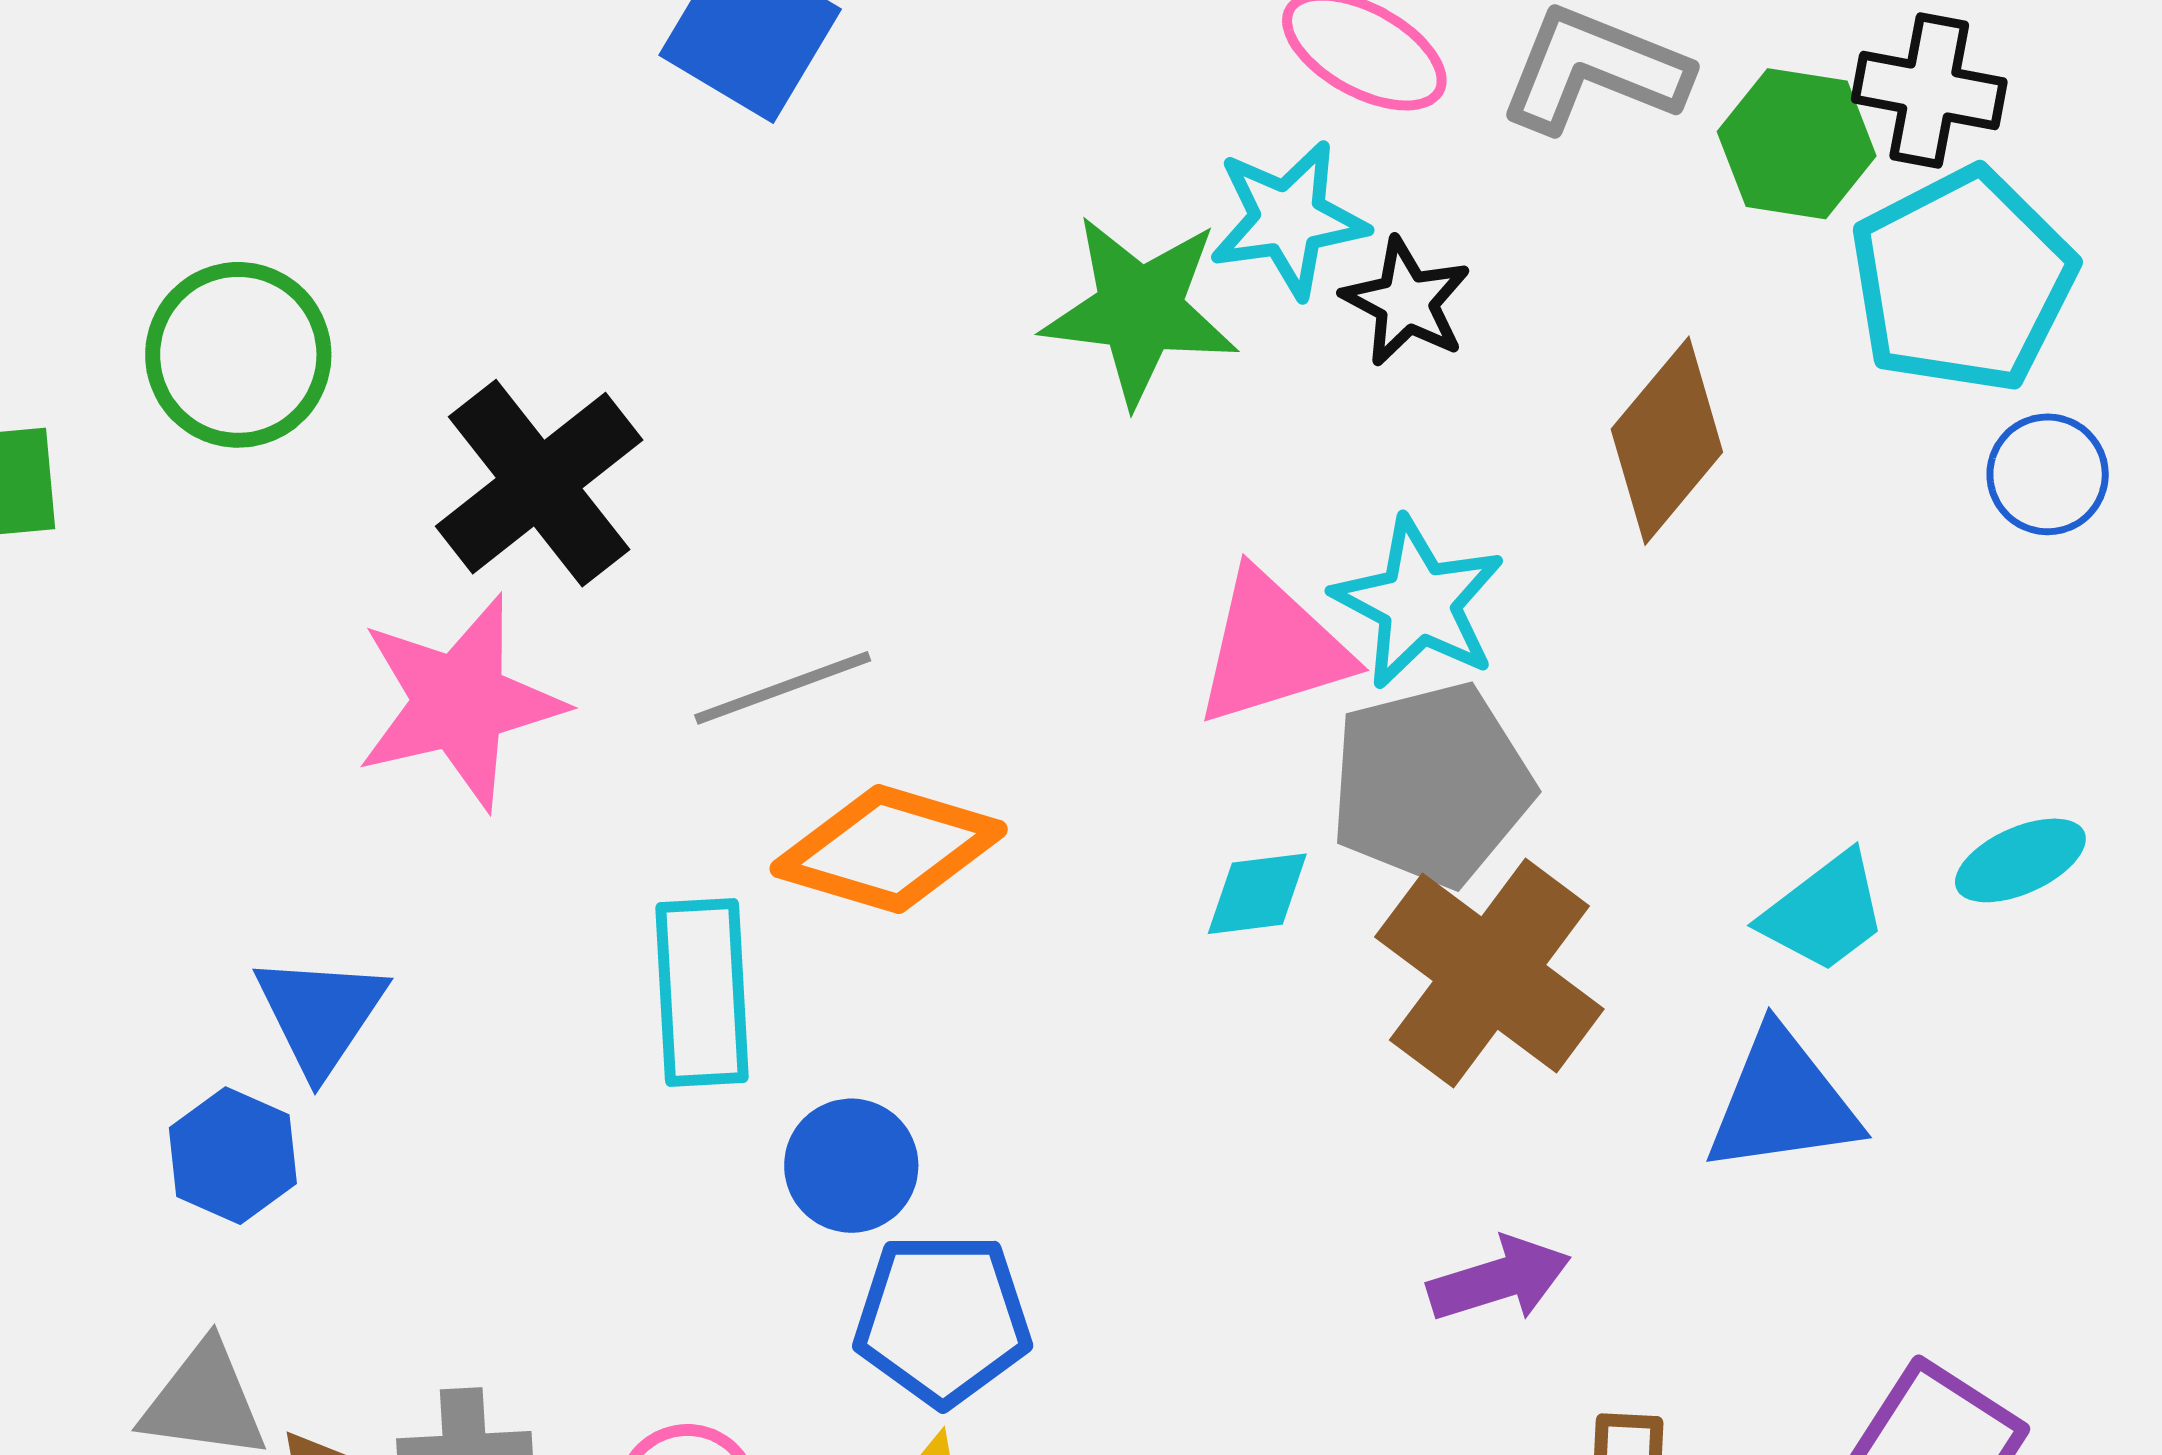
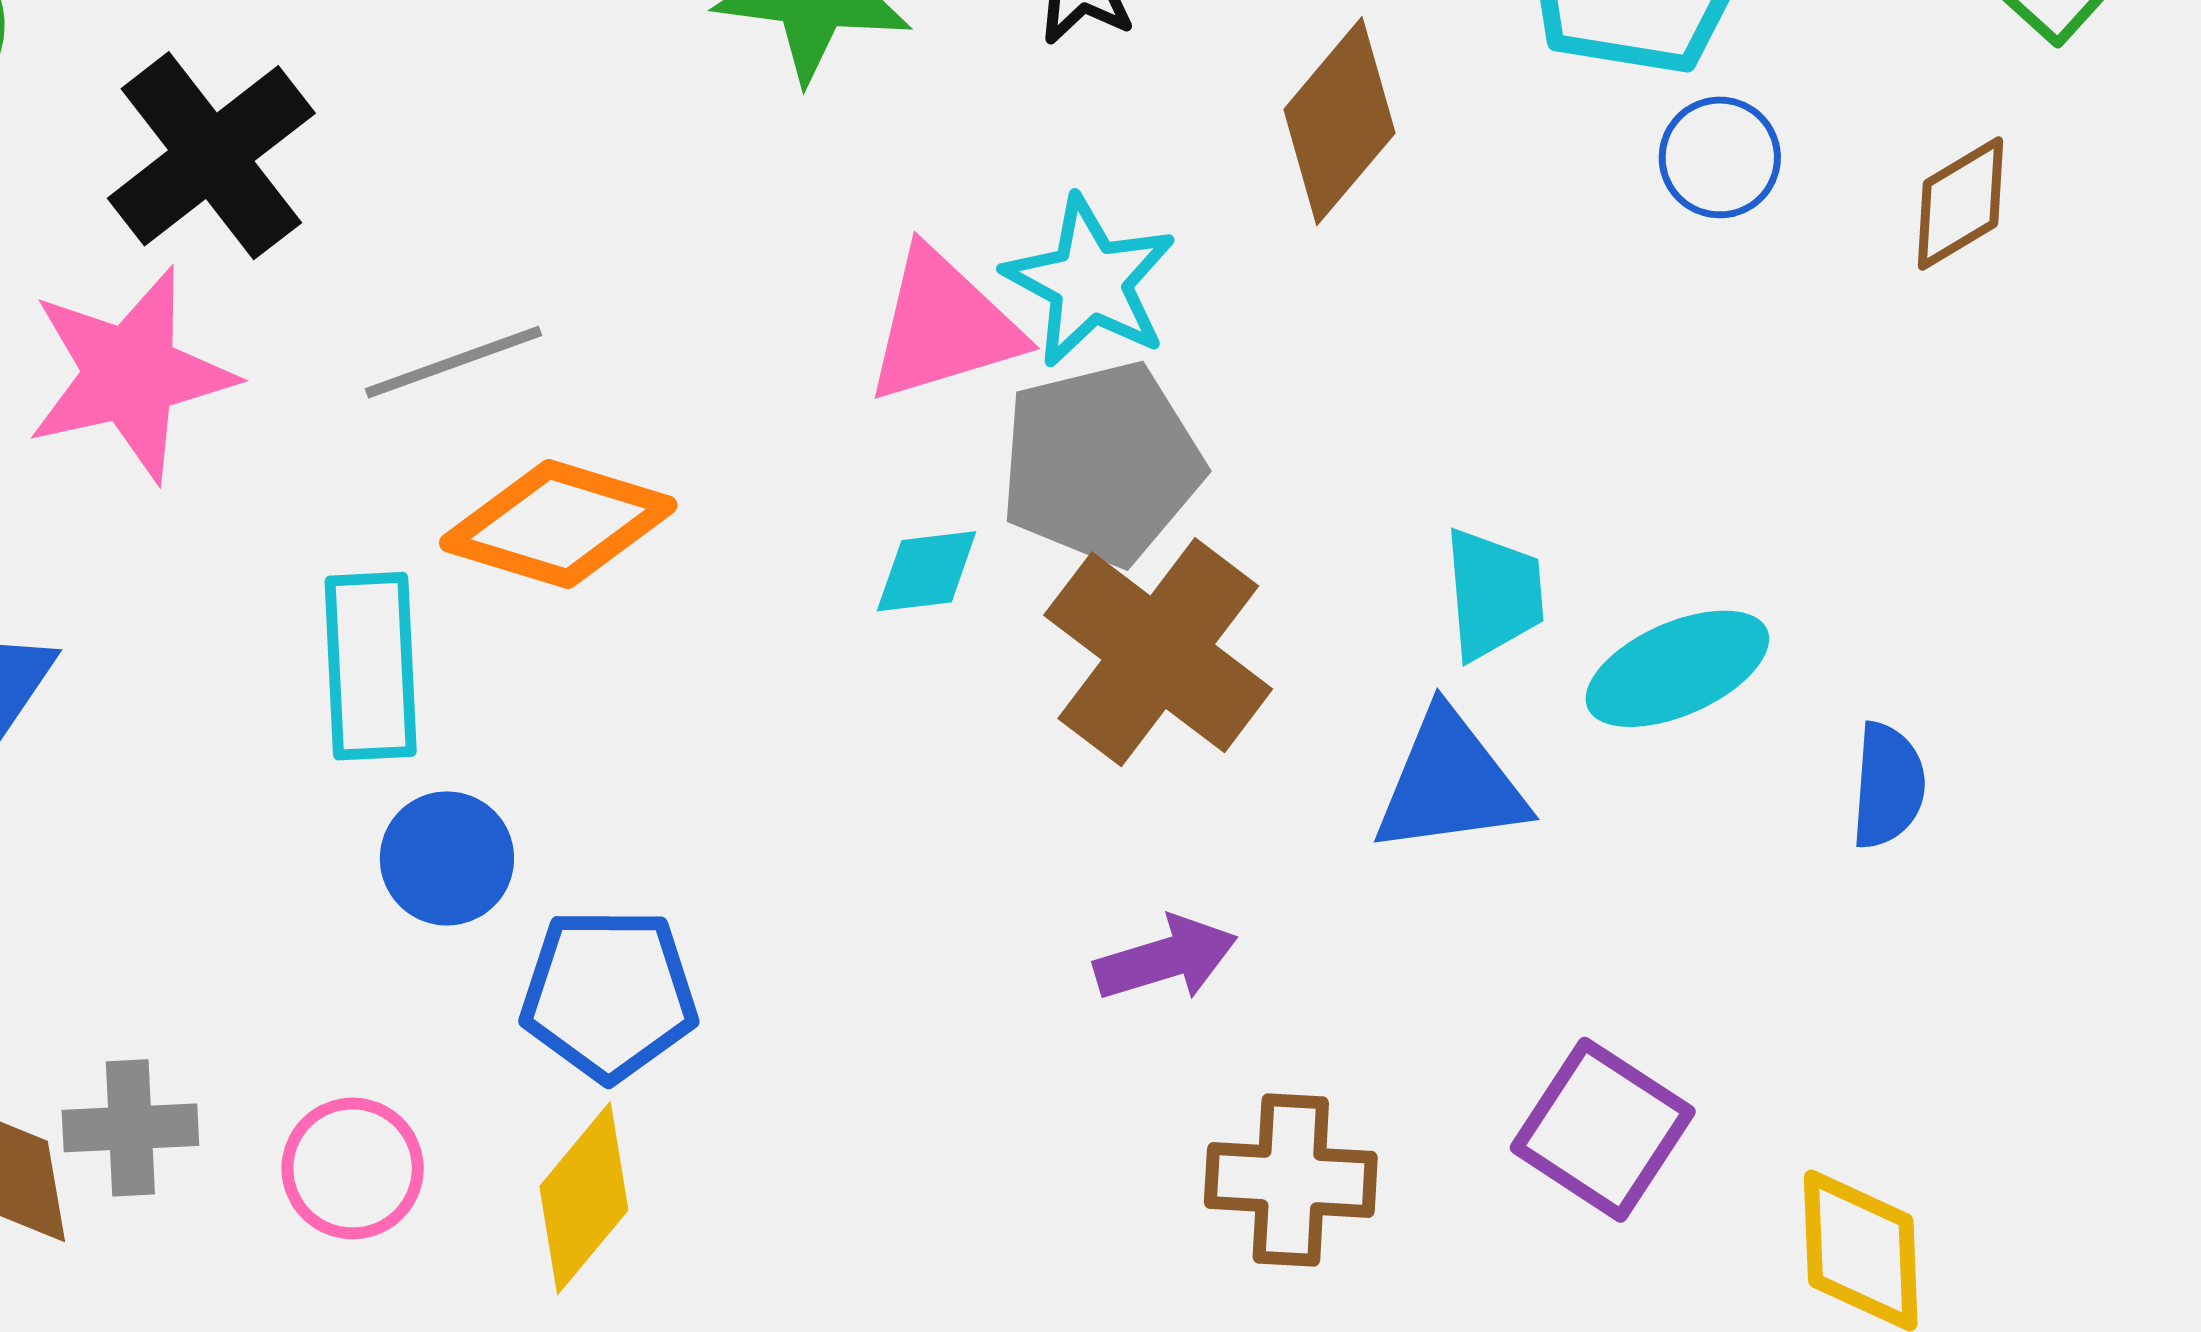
cyan ellipse: (2020, 860) -> (1677, 669), moved, size x1.4
cyan trapezoid: (1824, 912) -> (1493, 594), turned -58
blue circle: (851, 1166) -> (447, 858), moved

